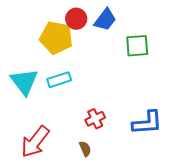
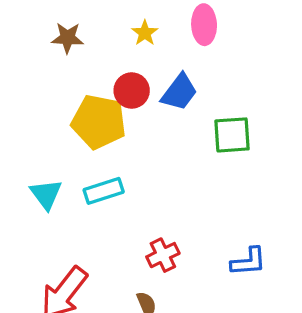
cyan triangle: (24, 82) -> (46, 194), size x0.7
blue L-shape: (147, 123) -> (248, 262), size x0.7

